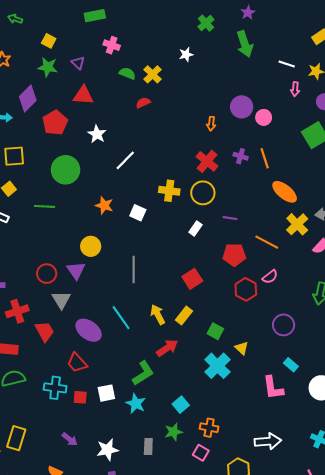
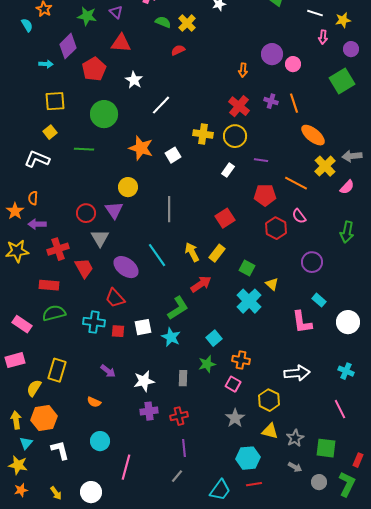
orange star: (104, 205) -> (141, 148), size x1.4
white square: (138, 213) -> (173, 155), turned 35
pink semicircle: (270, 277) -> (299, 216), turned 91

